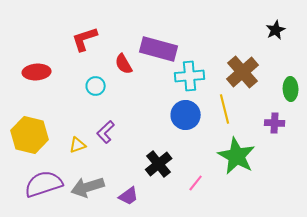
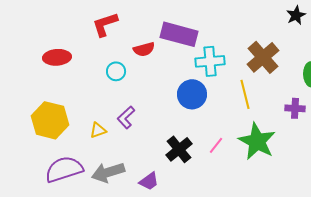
red semicircle: (124, 64) -> (144, 49), turned -75
blue circle: (186, 115) -> (192, 94), moved
pink line: (196, 183) -> (216, 145), moved

